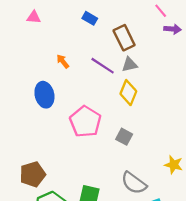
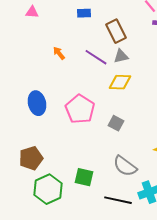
blue rectangle: (90, 18) -> (84, 13), turned -32
yellow diamond: (128, 93) -> (120, 82), turned 70
blue ellipse: (44, 95) -> (37, 103), moved

